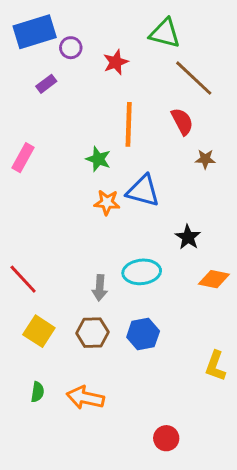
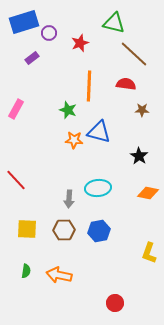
red semicircle: (182, 121) -> (126, 84), turned -54
black star: (188, 237) -> (139, 156), moved
red line: (23, 279) -> (16, 180), moved
yellow square: (39, 331) -> (27, 229), turned -30

